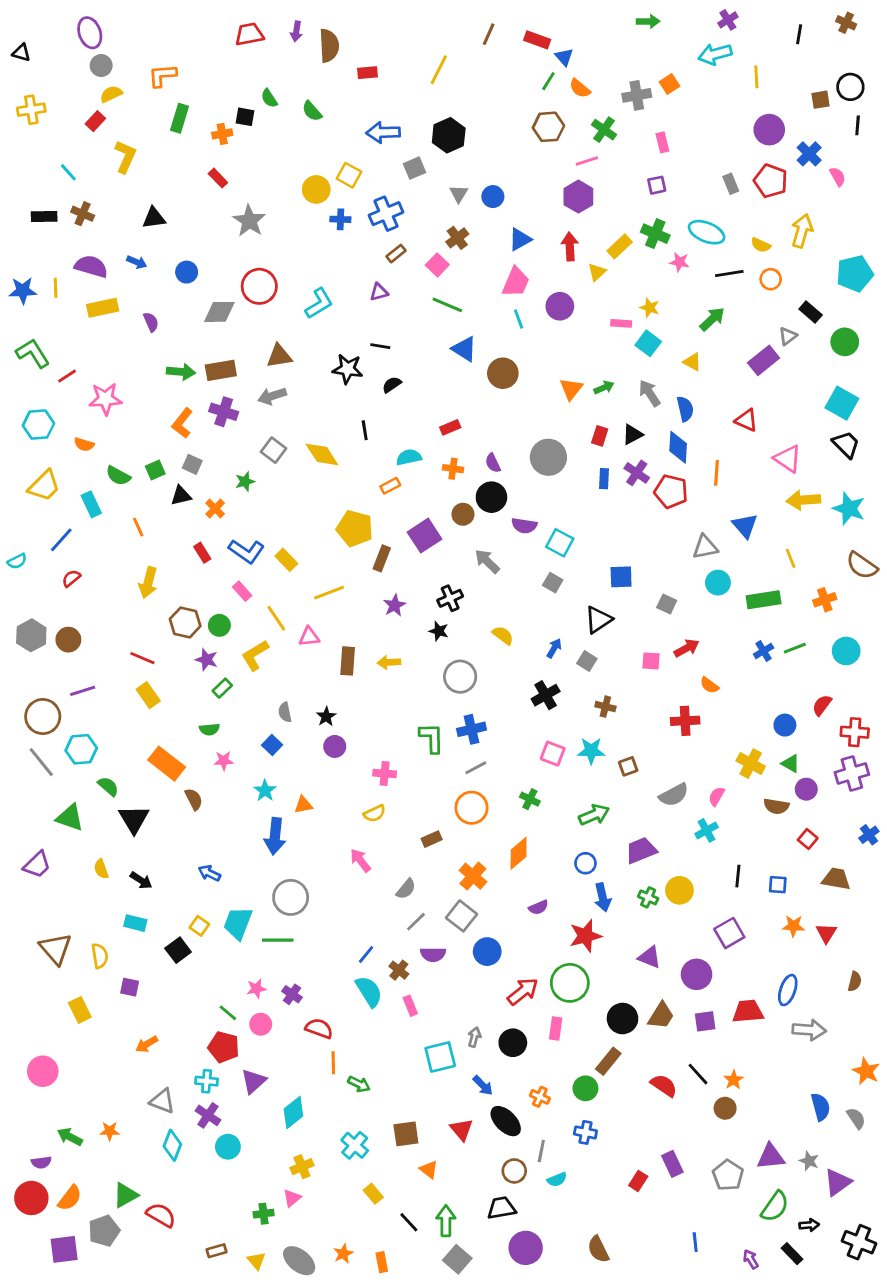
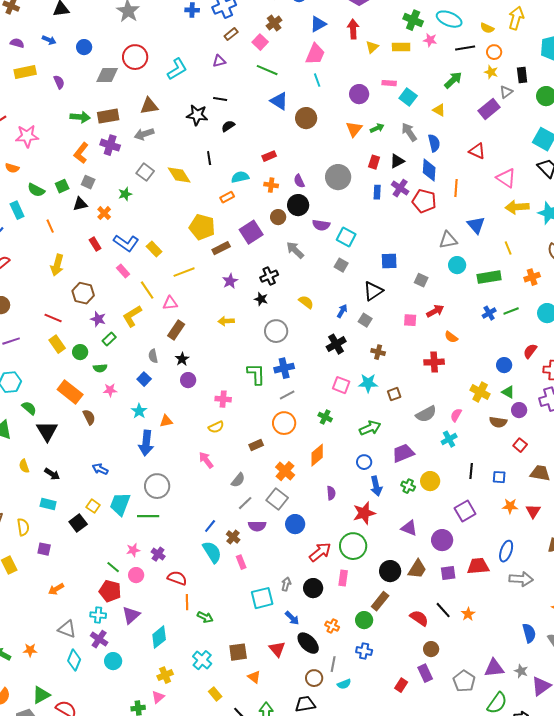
yellow rectangle: (620, 246) -> (401, 47), moved, turned 42
purple semicircle: (91, 266) -> (17, 43), size x0.6
purple circle: (560, 306) -> (359, 94), moved
yellow star: (650, 308) -> (491, 72), moved
black rectangle: (811, 312) -> (522, 75), turned 42
brown rectangle: (382, 558) -> (221, 248), turned 42
green circle: (219, 625) -> (80, 352), moved
brown rectangle: (348, 661) -> (176, 330), moved, turned 30
purple semicircle: (538, 907) -> (331, 493), turned -72
brown circle: (725, 1108) -> (431, 649), moved

